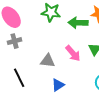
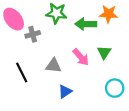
gray cross: (15, 41) -> (33, 34), moved
black line: (19, 78) -> (22, 72), moved

